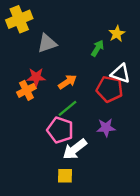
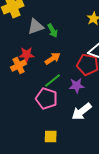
green arrow: (98, 48) -> (53, 31), moved, turned 120
purple star: (106, 128) -> (77, 86), moved
white arrow: (75, 149) -> (82, 112), moved

